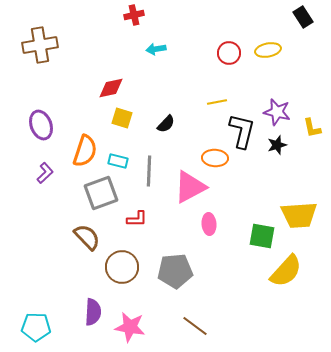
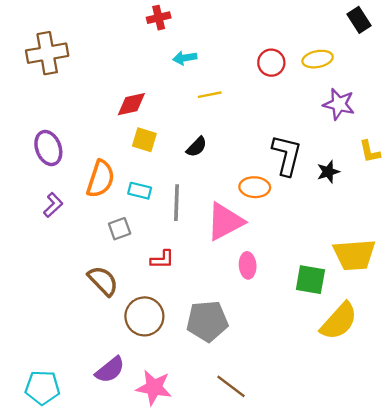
yellow line: (217, 102) -> (210, 95), moved
purple star: (277, 112) -> (339, 104), moved
gray square: (101, 193) -> (120, 229), size x0.6
purple semicircle: (93, 312) -> (110, 370), turned 48

